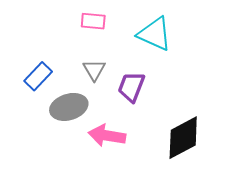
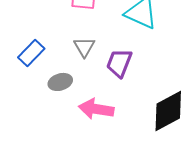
gray ellipse: (69, 107) -> (60, 82), size x0.7

